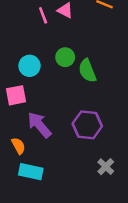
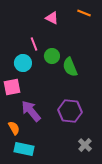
pink line: (43, 15) -> (34, 44), moved

